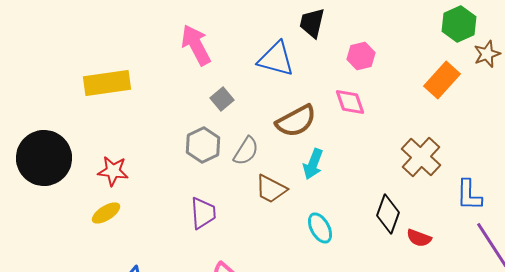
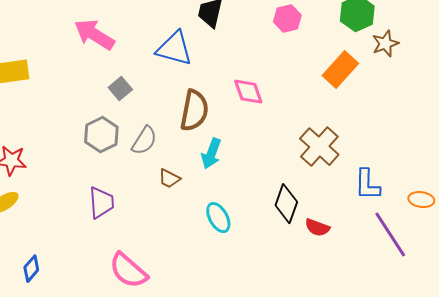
pink arrow: (196, 45) -> (94, 35), turned -30
pink hexagon: (361, 56) -> (287, 19), moved
brown semicircle: (296, 121) -> (194, 111), turned -51
brown trapezoid: (271, 189) -> (169, 179), size x0.7

